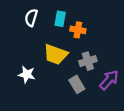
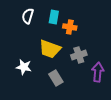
purple arrow: (109, 80) -> (98, 72), turned -36
gray rectangle: (77, 84) -> (56, 78), moved

